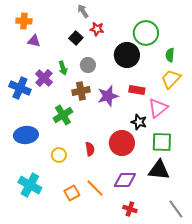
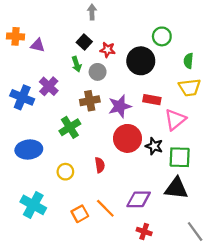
gray arrow: (83, 11) -> (92, 12), turned 32
orange cross: (24, 21) -> (16, 36), moved
red star: (97, 29) -> (108, 50), moved
green circle: (146, 33) -> (162, 36), size x0.7
green arrow: (63, 68) -> (76, 64), moved
yellow trapezoid: (171, 79) -> (190, 87), turned -140
black star: (139, 122) -> (154, 146), moved
red circle: (122, 143) -> (127, 138), moved

